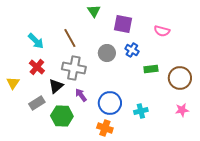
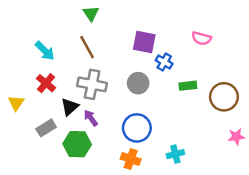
green triangle: (94, 11) -> (91, 13), moved
purple square: (123, 24) -> (144, 42), moved
gray circle: (107, 53) -> (138, 83), moved
purple arrow: (81, 95) -> (91, 118), moved
pink star: (182, 110) -> (236, 137), moved
cyan cross: (141, 111) -> (175, 154), moved

